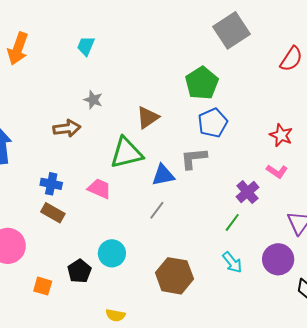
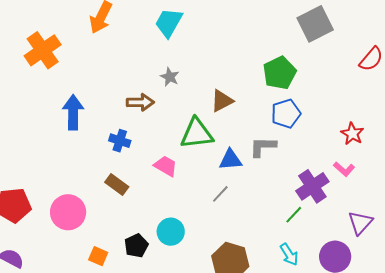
cyan trapezoid: (86, 46) -> (169, 23), size x1.5
blue cross: (51, 184) -> (120, 141), moved
purple cross: (247, 192) -> (312, 186), size x1.4

